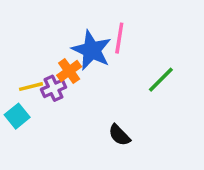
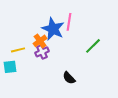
purple cross: (54, 88) -> (42, 52), moved
cyan square: (17, 116) -> (10, 67), turned 32

